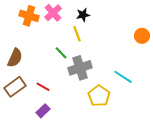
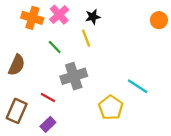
orange circle: (142, 36) -> (159, 20), moved
green line: (61, 53) -> (55, 47), moved
gray cross: (80, 68) -> (74, 76), moved
brown rectangle: (15, 87) -> (17, 111), moved, turned -30

